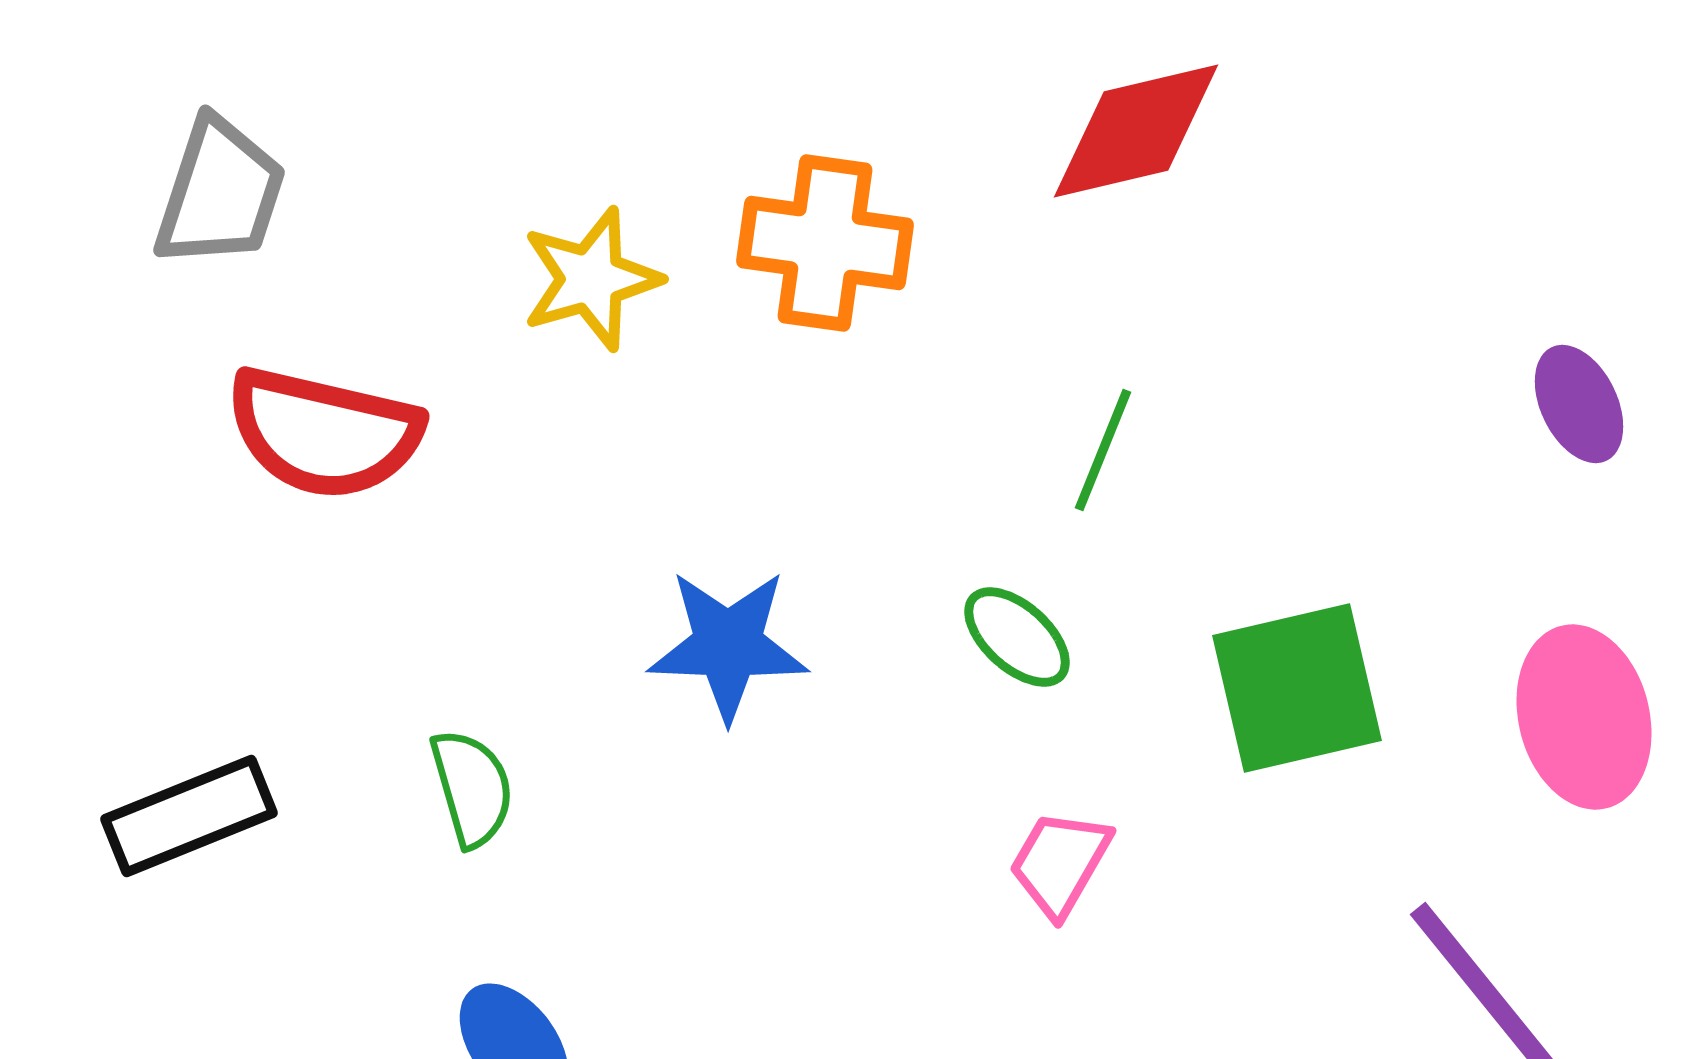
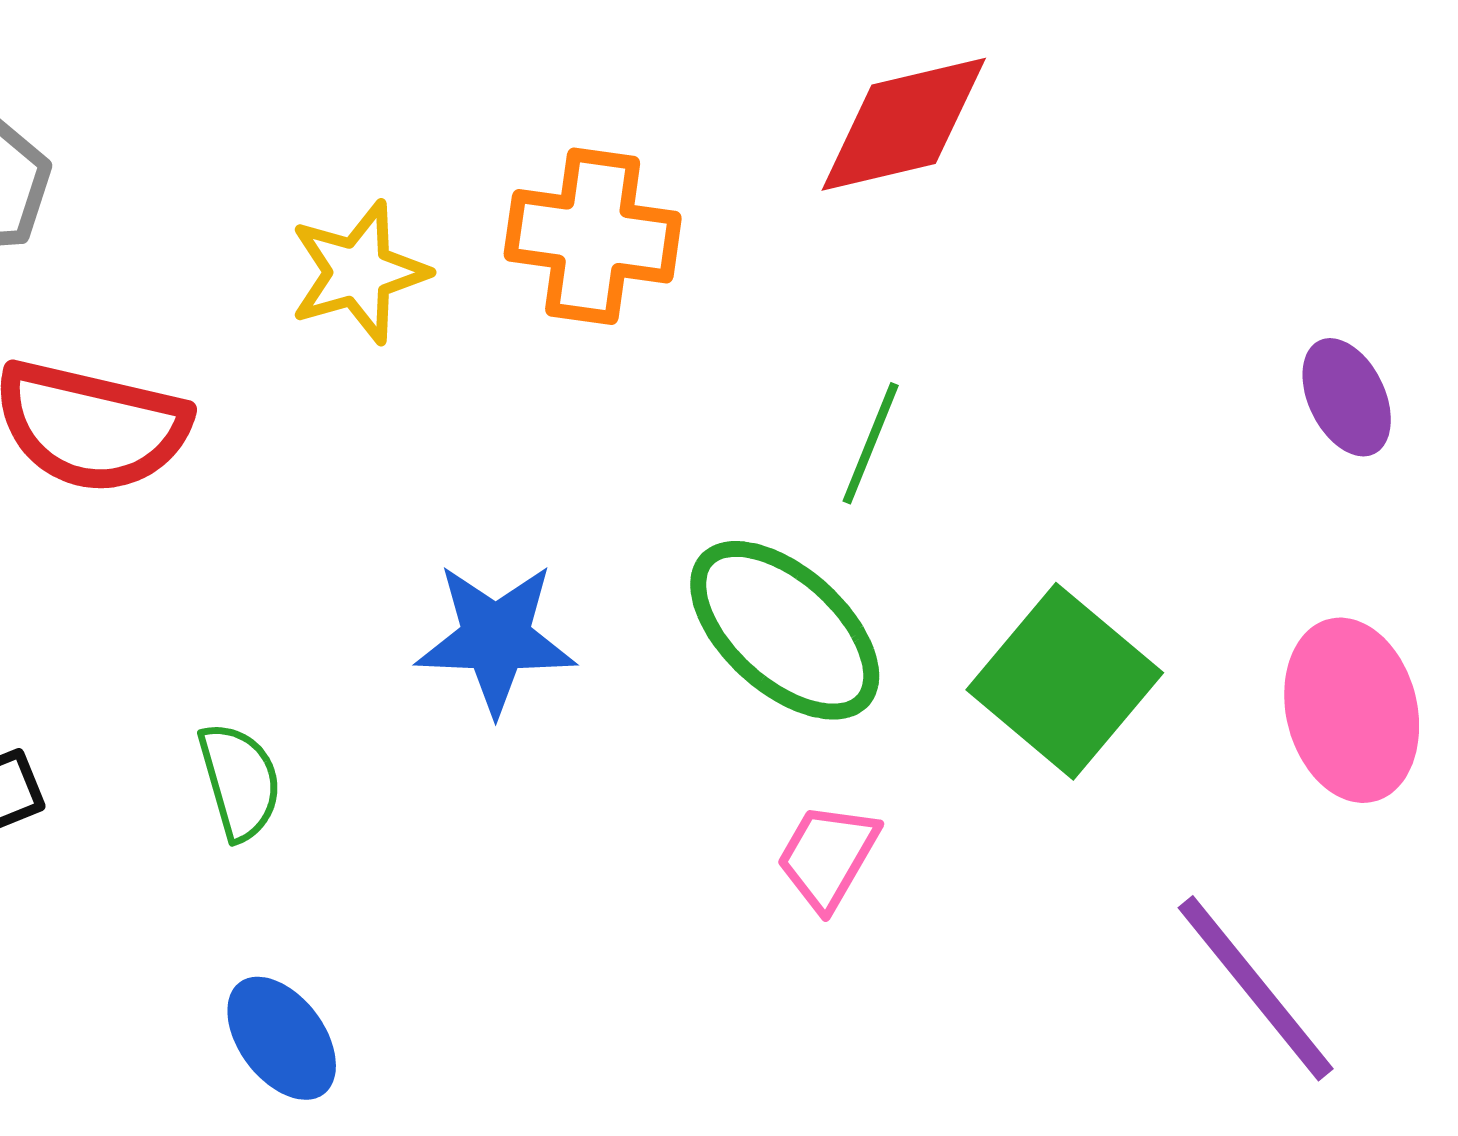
green ellipse: (1017, 637) -> (785, 630), size x1.8
green square: (1297, 688) -> (1065, 681), turned -37

